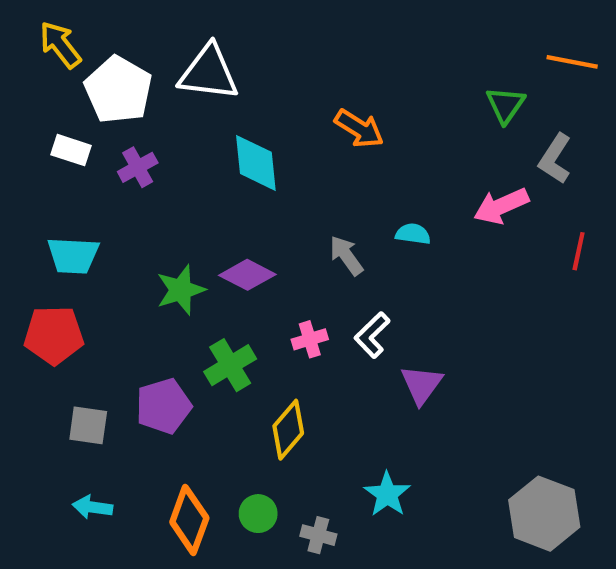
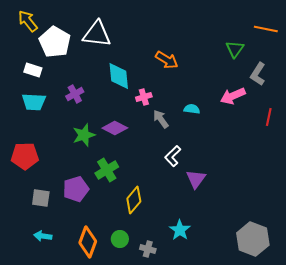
purple cross: (138, 167) -> (75, 94), moved
cyan trapezoid: (73, 255) -> (34, 102), moved
pink cross: (310, 339) -> (144, 97), moved

